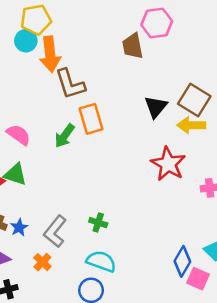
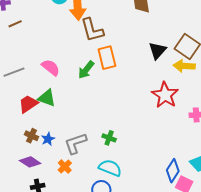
gray L-shape: (55, 231) -> (75, 143), turned 30

